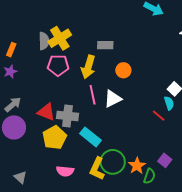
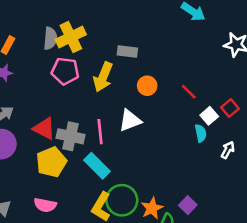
pink line: (93, 95) -> (100, 132), moved
red line: (159, 116) -> (189, 92), moved
pink semicircle: (65, 171) -> (45, 205), moved

